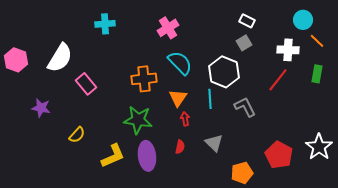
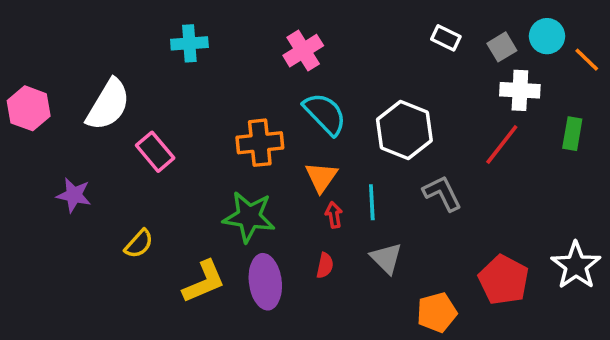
orange line: (317, 41) -> (587, 60), moved
gray square: (244, 43) -> (502, 47), moved
cyan line: (210, 99) -> (372, 202), moved

